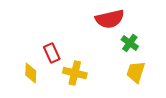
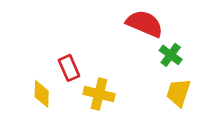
red semicircle: (110, 19) -> (145, 24), turned -144

